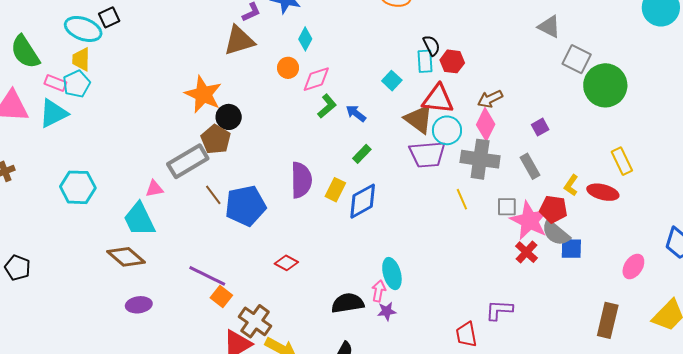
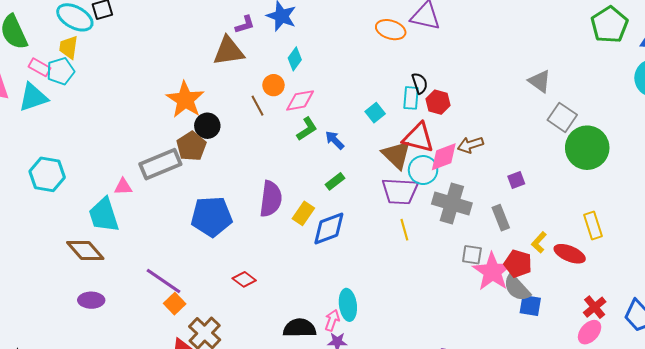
pink diamond: (486, 124) -> (444, 157), moved, turned 36
brown line: (213, 195) -> (258, 106), moved
yellow line: (462, 199) -> (404, 230), moved
red cross: (526, 252) -> (595, 307), moved

